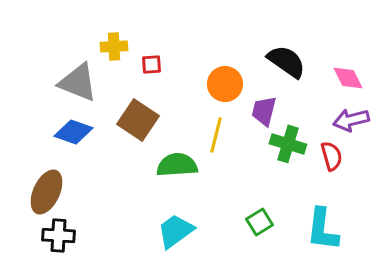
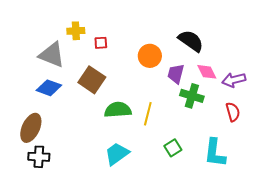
pink diamond: (348, 78) -> (207, 72), moved
yellow line: (216, 135) -> (148, 114), moved
red semicircle: (331, 156) -> (233, 112), moved

